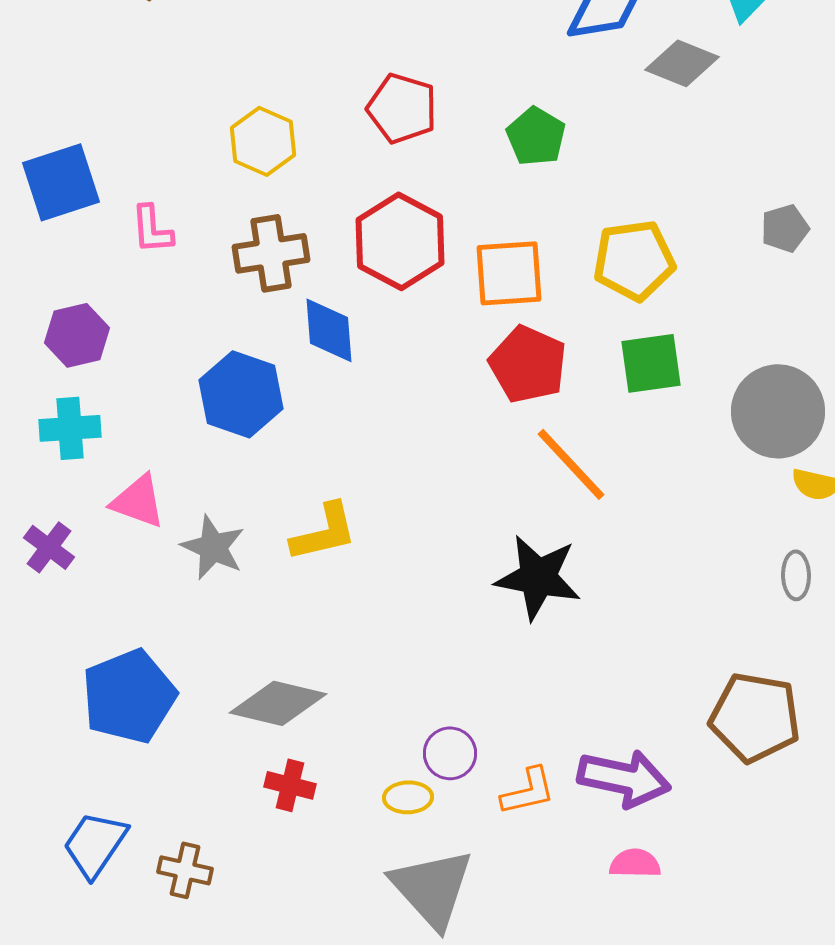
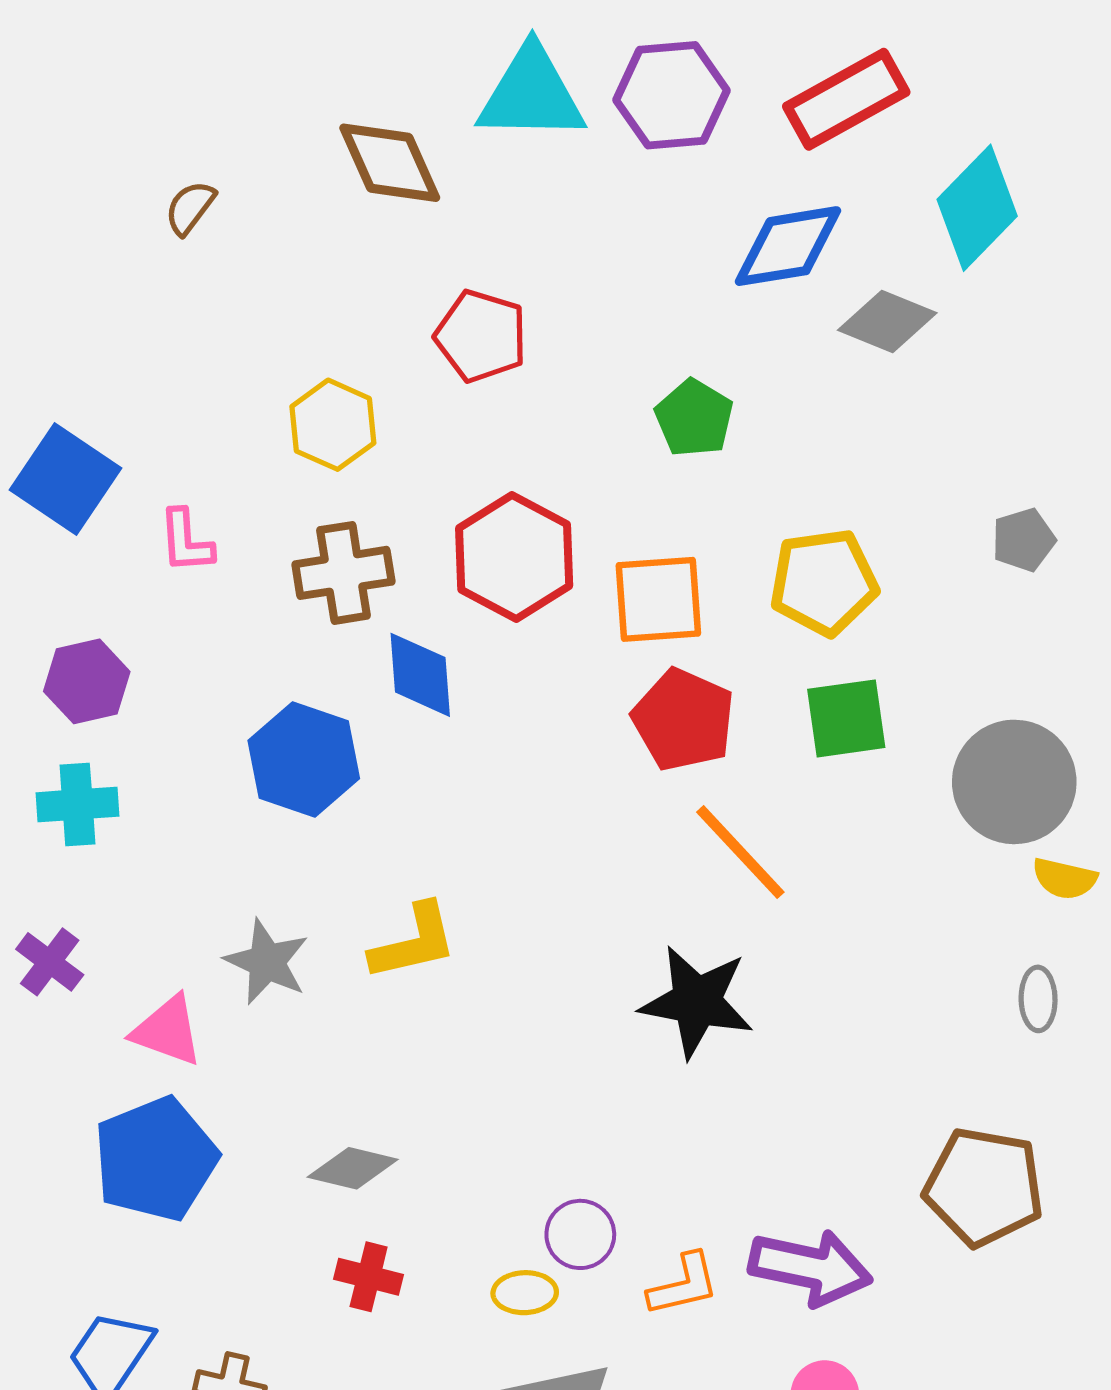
red pentagon: (402, 108) -> (481, 336), moved
blue square: (61, 182) -> (66, 479), turned -38
pink triangle: (138, 501) -> (167, 1031), moved
gray diamond: (278, 703) -> (353, 1168), size x0.7

